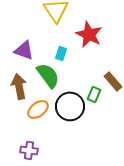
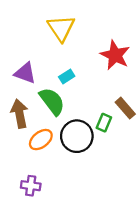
red star: (89, 34) -> (115, 55), moved
cyan rectangle: (61, 53) -> (67, 77), turned 40

